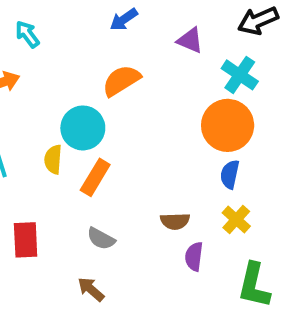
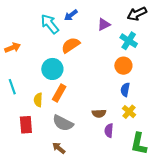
cyan arrow: (27, 34) -> (50, 24), moved, size x1.5
purple triangle: (190, 40) -> (104, 24), turned -48
orange circle: (228, 125) -> (123, 66), size x0.7
yellow semicircle: (53, 159) -> (38, 100), moved
gray semicircle: (101, 239) -> (63, 123), size x1.5

